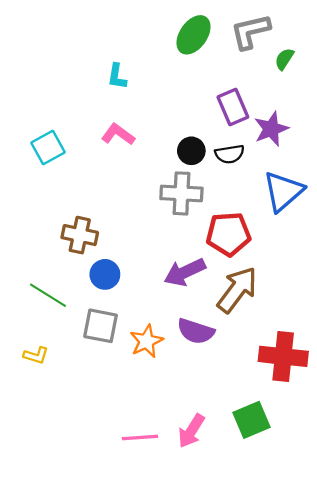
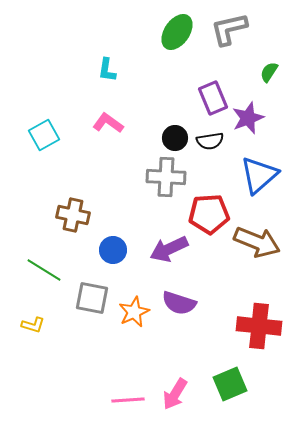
green semicircle: (284, 59) -> (269, 72), moved
blue circle: (105, 274) -> (113, 250), moved
brown arrow: (237, 290) -> (257, 242), moved, turned 75

